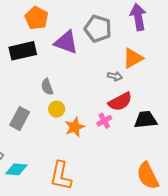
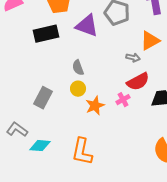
gray semicircle: (47, 87) -> (78, 68), moved

